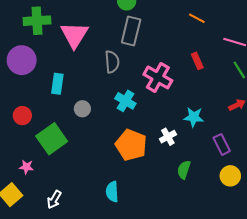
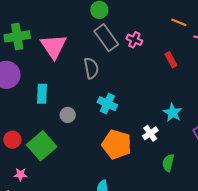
orange line: (197, 18) -> (179, 22), moved
gray rectangle: (131, 31) -> (106, 38), turned -44
pink cross: (158, 77) -> (134, 40), moved, size x0.6
red circle: (22, 116) -> (12, 140), moved
cyan star: (194, 117) -> (173, 113), turned 30

